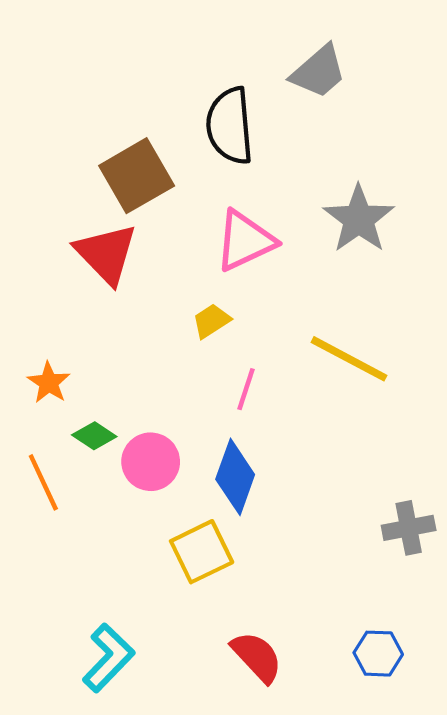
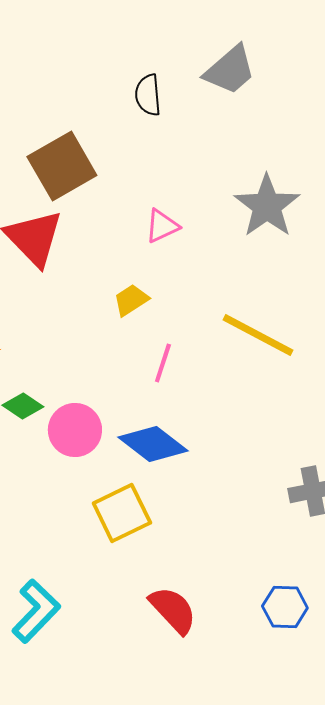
black semicircle: (230, 126) -> (148, 95), moved, size x0.6
pink triangle: (245, 241) -> (162, 226), size x0.6
blue diamond: (235, 477) -> (153, 444), turned -72

